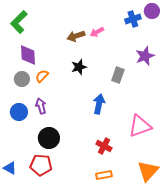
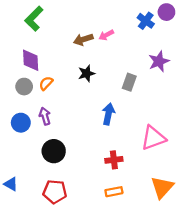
blue cross: (133, 19) -> (146, 21), turned -35
green L-shape: (19, 22) -> (34, 19), moved
red cross: (104, 146) -> (114, 160), turned -35
red pentagon: (41, 165) -> (55, 192), moved

